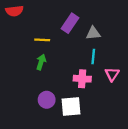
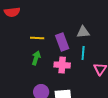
purple rectangle: (70, 23) -> (62, 42), moved, turned -54
pink cross: (82, 79) -> (62, 65), moved

